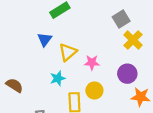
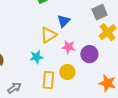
blue triangle: (45, 39) -> (64, 21), moved
purple circle: (127, 74) -> (89, 54), moved

